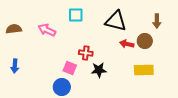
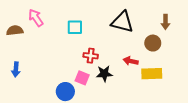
cyan square: (76, 15) -> (75, 27), moved
pink arrow: (47, 30) -> (36, 18), moved, turned 30
red arrow: (127, 44) -> (131, 61), moved
pink square: (70, 68) -> (82, 78), moved

